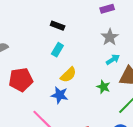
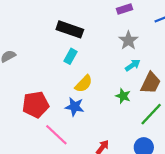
black rectangle: (58, 26) -> (70, 29), size x1.6
red pentagon: (21, 80) -> (36, 105), moved

